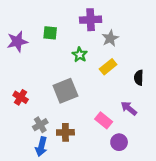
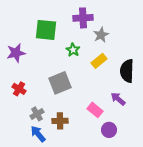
green square: (50, 33) -> (46, 30), size x1.6
purple star: (17, 42) -> (16, 53), moved
black semicircle: (139, 78) -> (127, 71), size x1.6
blue arrow: (41, 147) -> (38, 134), turned 126

